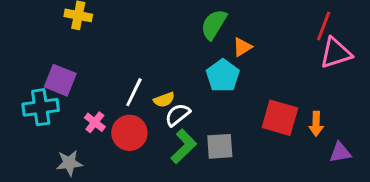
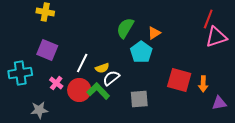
green semicircle: (214, 24) -> (125, 28), moved
purple square: (60, 80) -> (47, 50), moved
green L-shape: (184, 146) -> (98, 91), moved, turned -90

